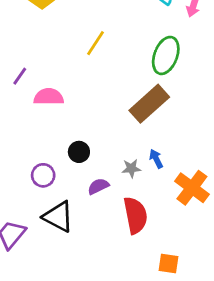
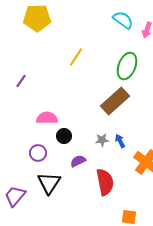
pink semicircle: (49, 97) -> (47, 118), moved
gray star: (131, 168) -> (102, 140), moved
black triangle: (58, 217) -> (49, 183), turned 35

